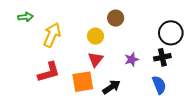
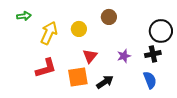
yellow circle: (95, 36) -> (79, 29), moved

